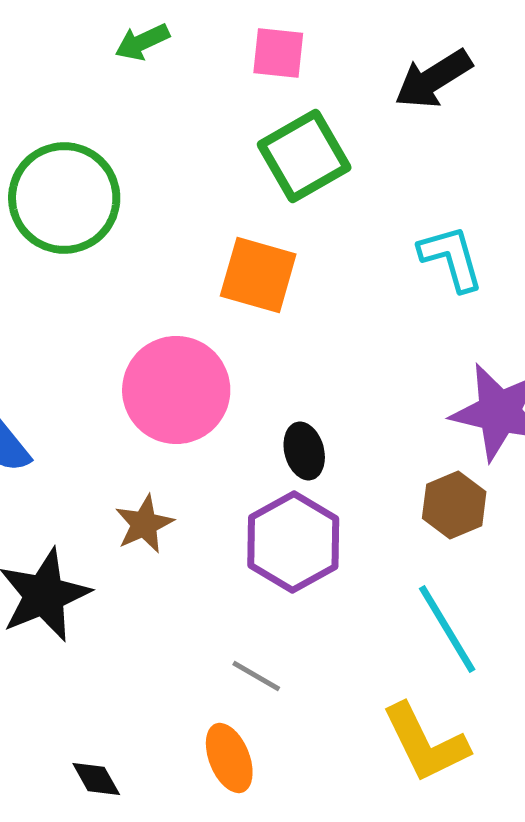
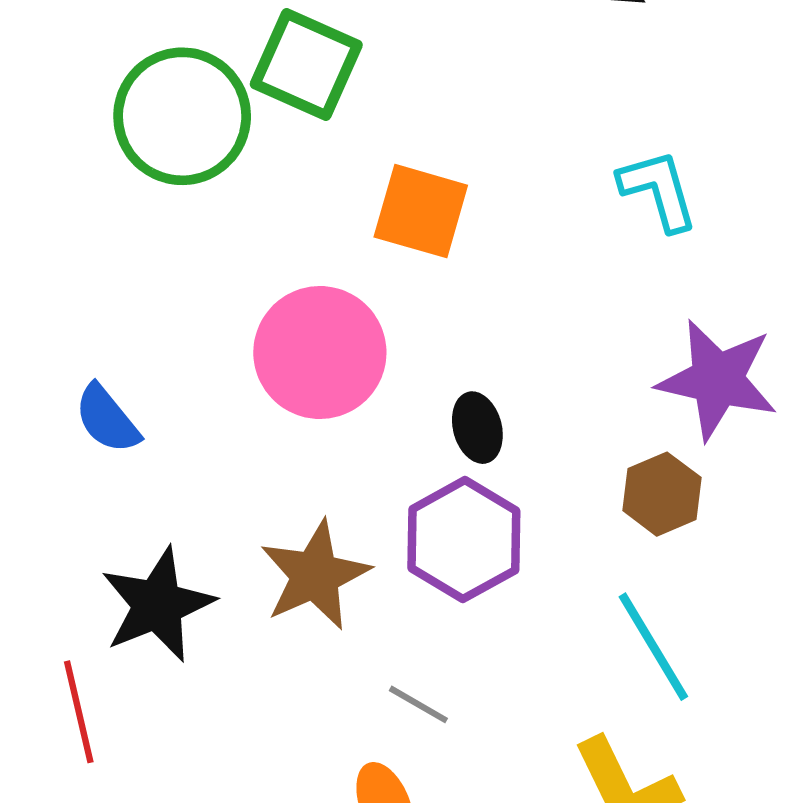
green square: (304, 156) -> (306, 65), moved, turned -36
brown star: (144, 524) -> (315, 575), moved, size x1.5

